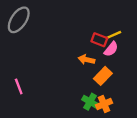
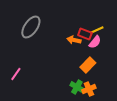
gray ellipse: (19, 20) -> (31, 27), moved
orange arrow: (86, 60) -> (74, 40), moved
pink line: (19, 86) -> (16, 74), turned 56

